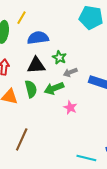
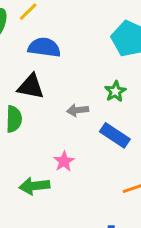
green star: (59, 57) -> (115, 91), moved
green arrow: (54, 88) -> (34, 186), moved

